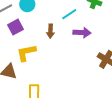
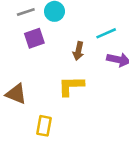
yellow L-shape: (26, 53) -> (71, 86), moved

